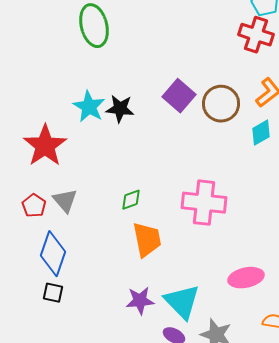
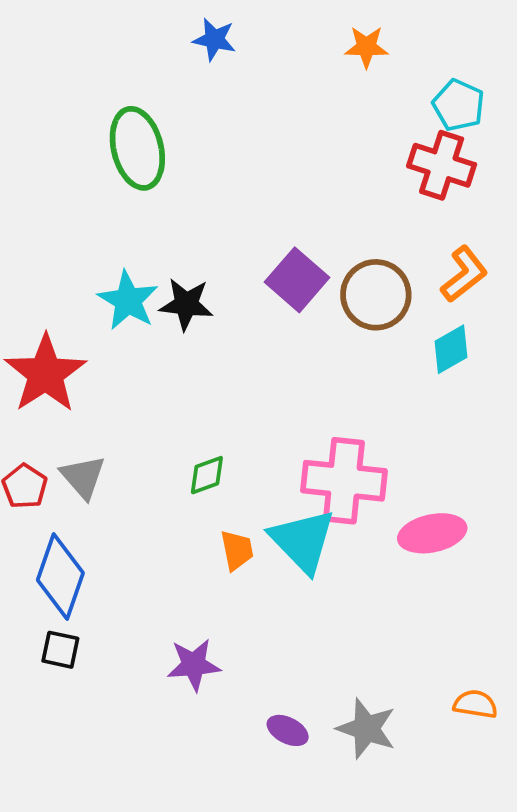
orange trapezoid: (147, 240) -> (237, 550), size x0.6
pink ellipse: (246, 278) -> (432, 533), moved
purple star: (140, 301) -> (194, 665), moved
cyan triangle: (182, 302) -> (303, 541), moved

